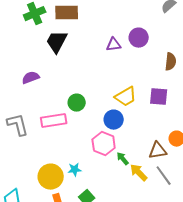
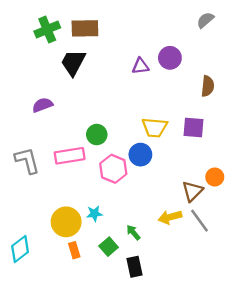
yellow trapezoid: (126, 97) -> (155, 127), turned 35
pink hexagon: (104, 144) -> (113, 169), moved
brown triangle: (158, 151) -> (192, 191), turned -36
green arrow: (123, 159) -> (133, 232), moved
yellow arrow: (139, 173) -> (170, 217), turned -60

